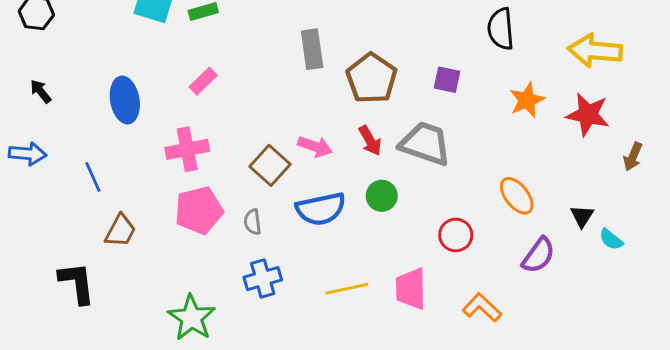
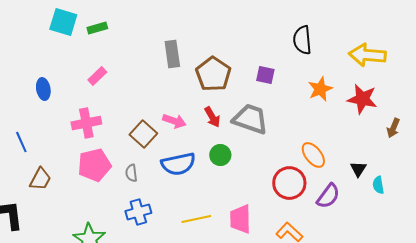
blue ellipse: (125, 100) -> (43, 89), size x0.7
red circle: (456, 235) -> (289, 183), moved, size x1.4
cyan semicircle: (611, 239) -> (378, 185), turned 42

